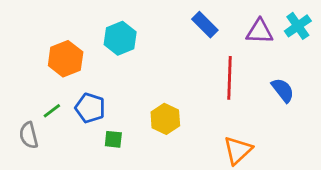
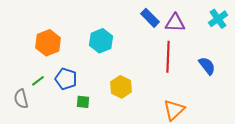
purple triangle: (260, 31) -> (175, 23), moved
cyan hexagon: (120, 38) -> (101, 41), moved

